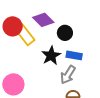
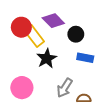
black star: (51, 56) -> (47, 58), moved
gray arrow: (68, 75) -> (65, 88), moved

